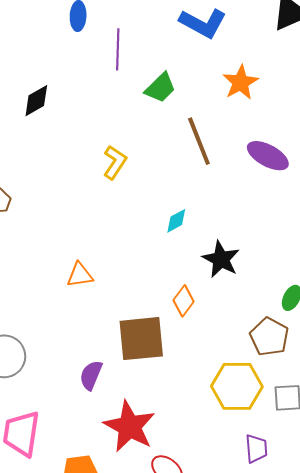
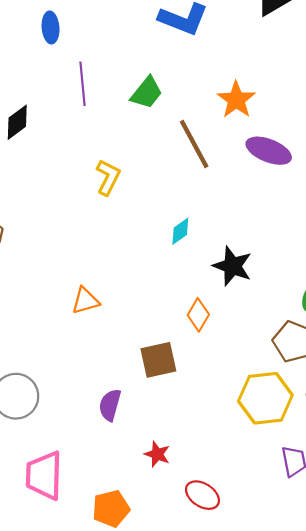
purple line: (118, 49) -> (83, 84), moved
orange star: (240, 82) -> (236, 100), moved
brown square: (141, 339) -> (158, 360), size x0.7
red star: (129, 426) -> (157, 454), size x0.5

